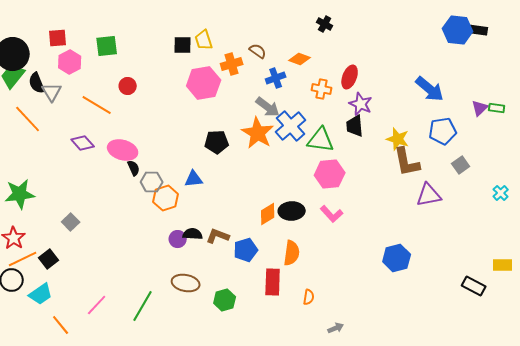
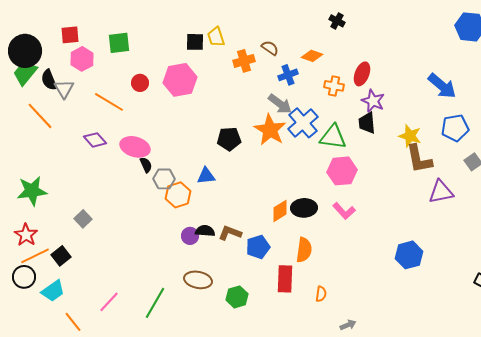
pink hexagon: (204, 83) -> (180, 80), moved

